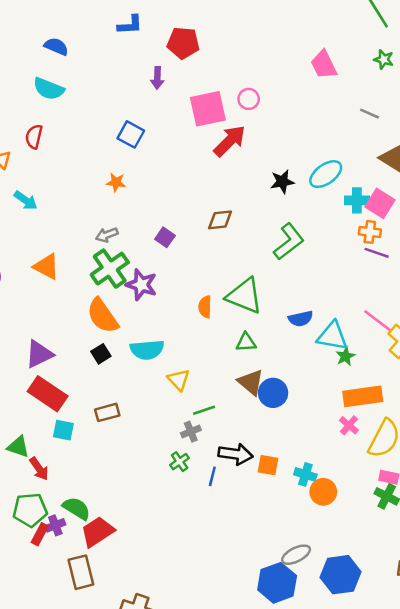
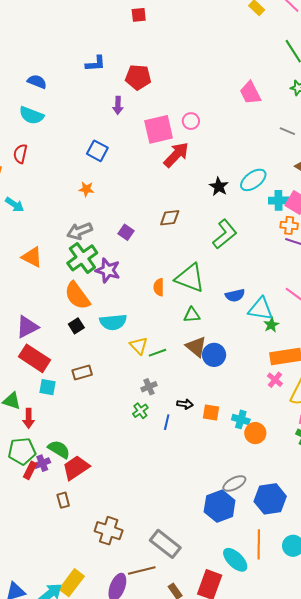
black star: (282, 182) -> (219, 187), turned -30
gray arrow: (107, 235) -> (80, 231), size x1.4
green line: (204, 410) -> (158, 353), moved
black arrow: (236, 454) -> (185, 404), size x0.6
red arrow: (39, 469) -> (29, 418), turned 36
brown rectangle: (81, 572) -> (63, 500), size x0.6

